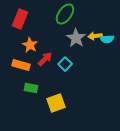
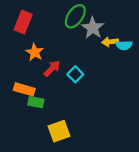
gray star: (76, 38) -> (93, 28), moved
orange rectangle: (21, 65) -> (24, 89), moved
yellow square: (56, 103) -> (59, 131), moved

